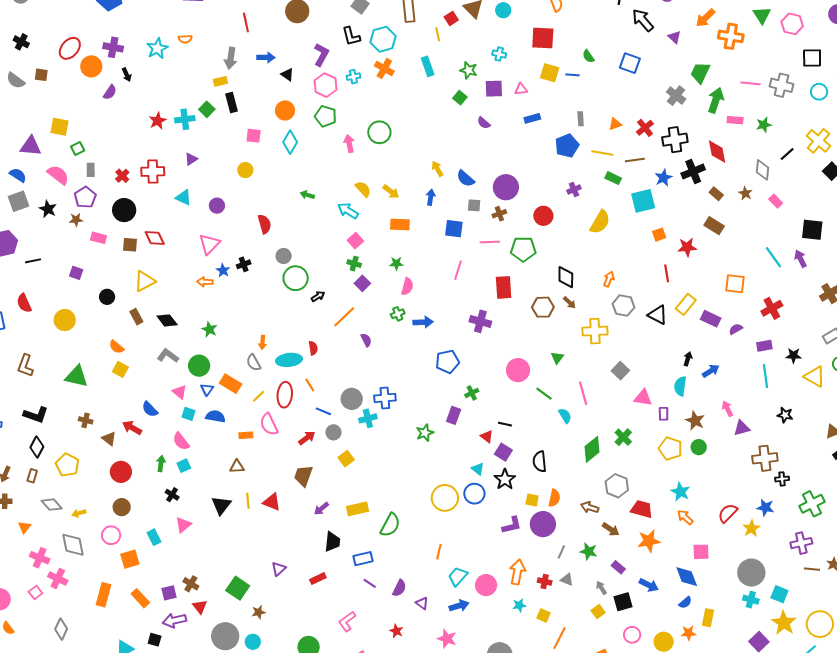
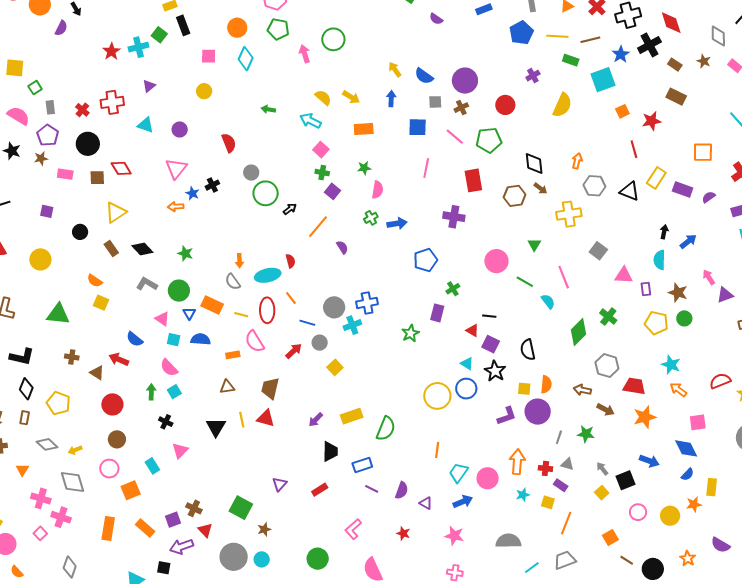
pink line: (490, 242) -> (455, 137), turned 48
yellow line: (259, 396) -> (241, 315), turned 64
brown trapezoid: (303, 476) -> (270, 388), moved
red semicircle: (728, 513) -> (720, 381), turned 30
purple rectangle: (618, 567) -> (561, 485), moved

